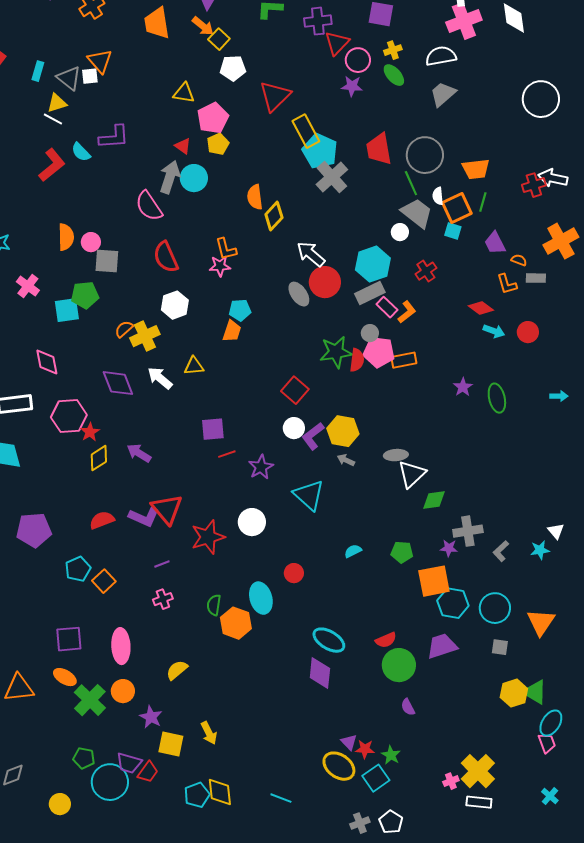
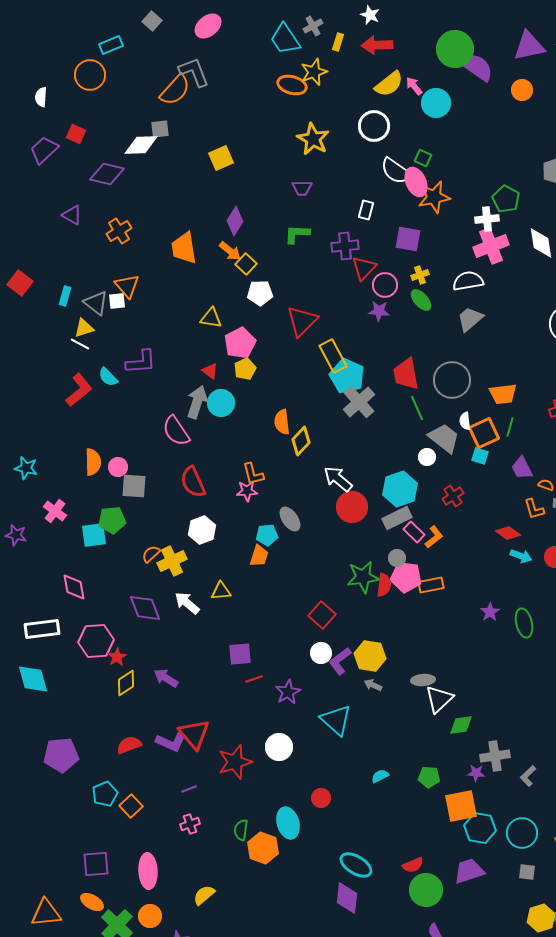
green line: (411, 183) -> (417, 408), moved
gray ellipse: (299, 294) -> (290, 519), moved

